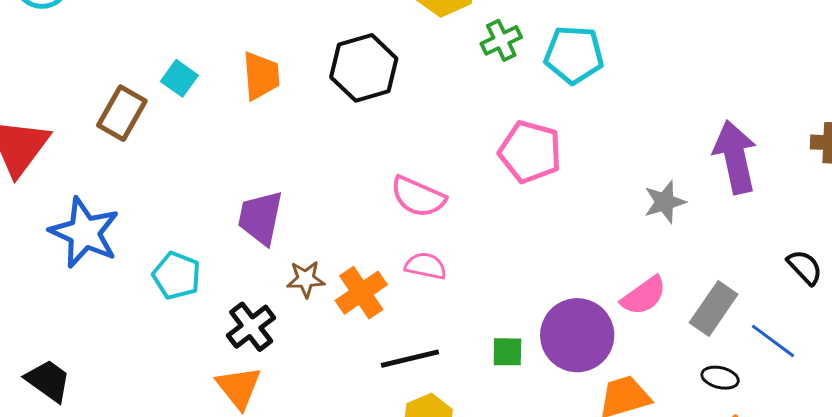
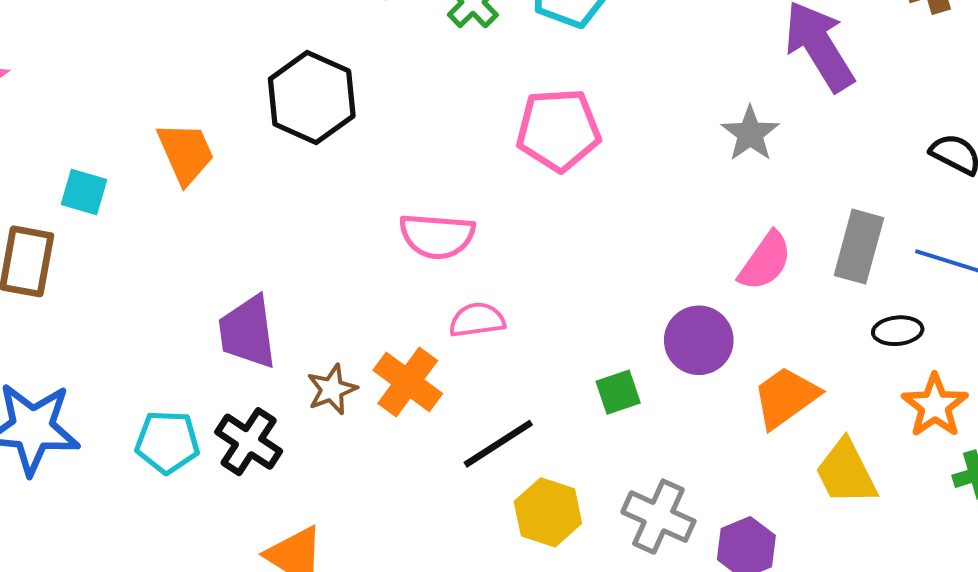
black cross: (251, 327) -> (249, 442), moved
purple circle: (577, 335) -> (699, 340), size x0.7

